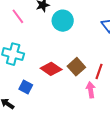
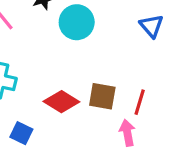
brown square: (76, 67) -> (102, 96), turned -36

